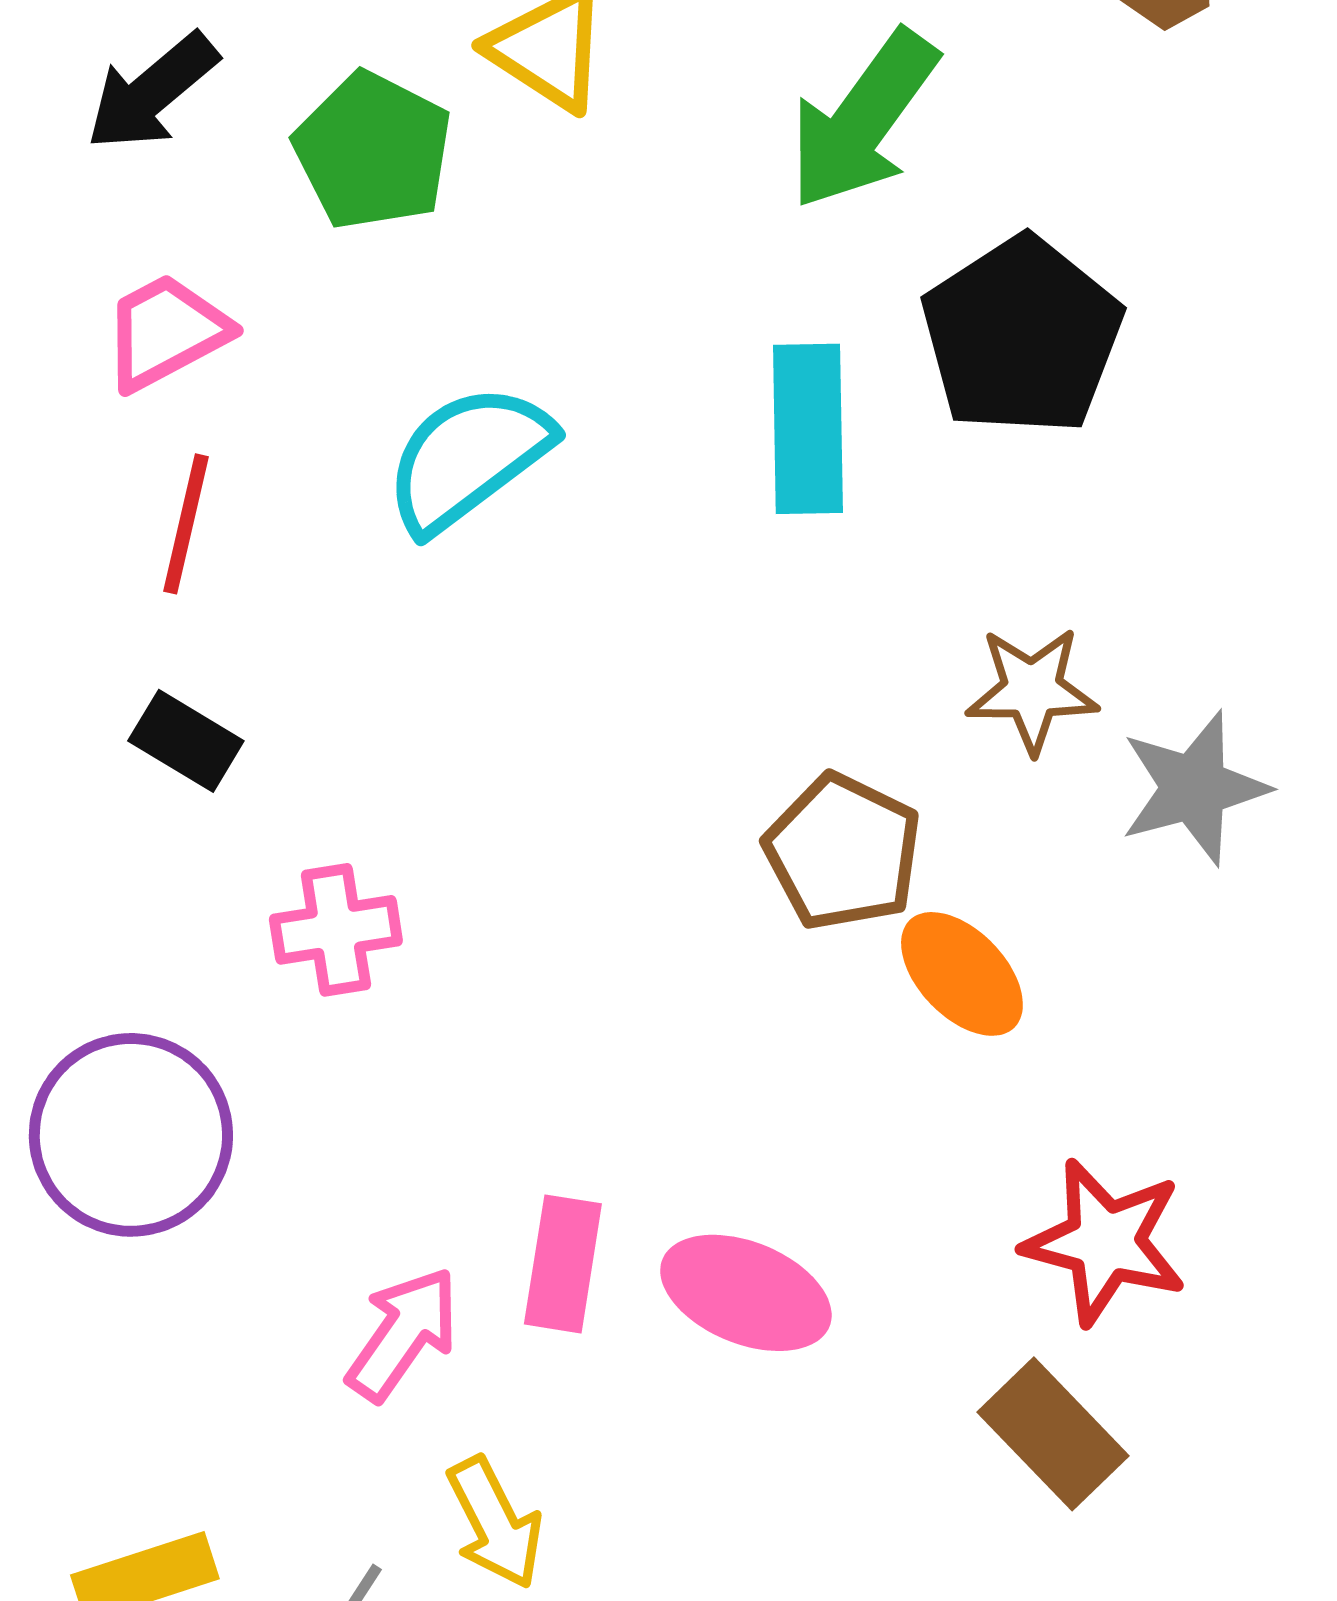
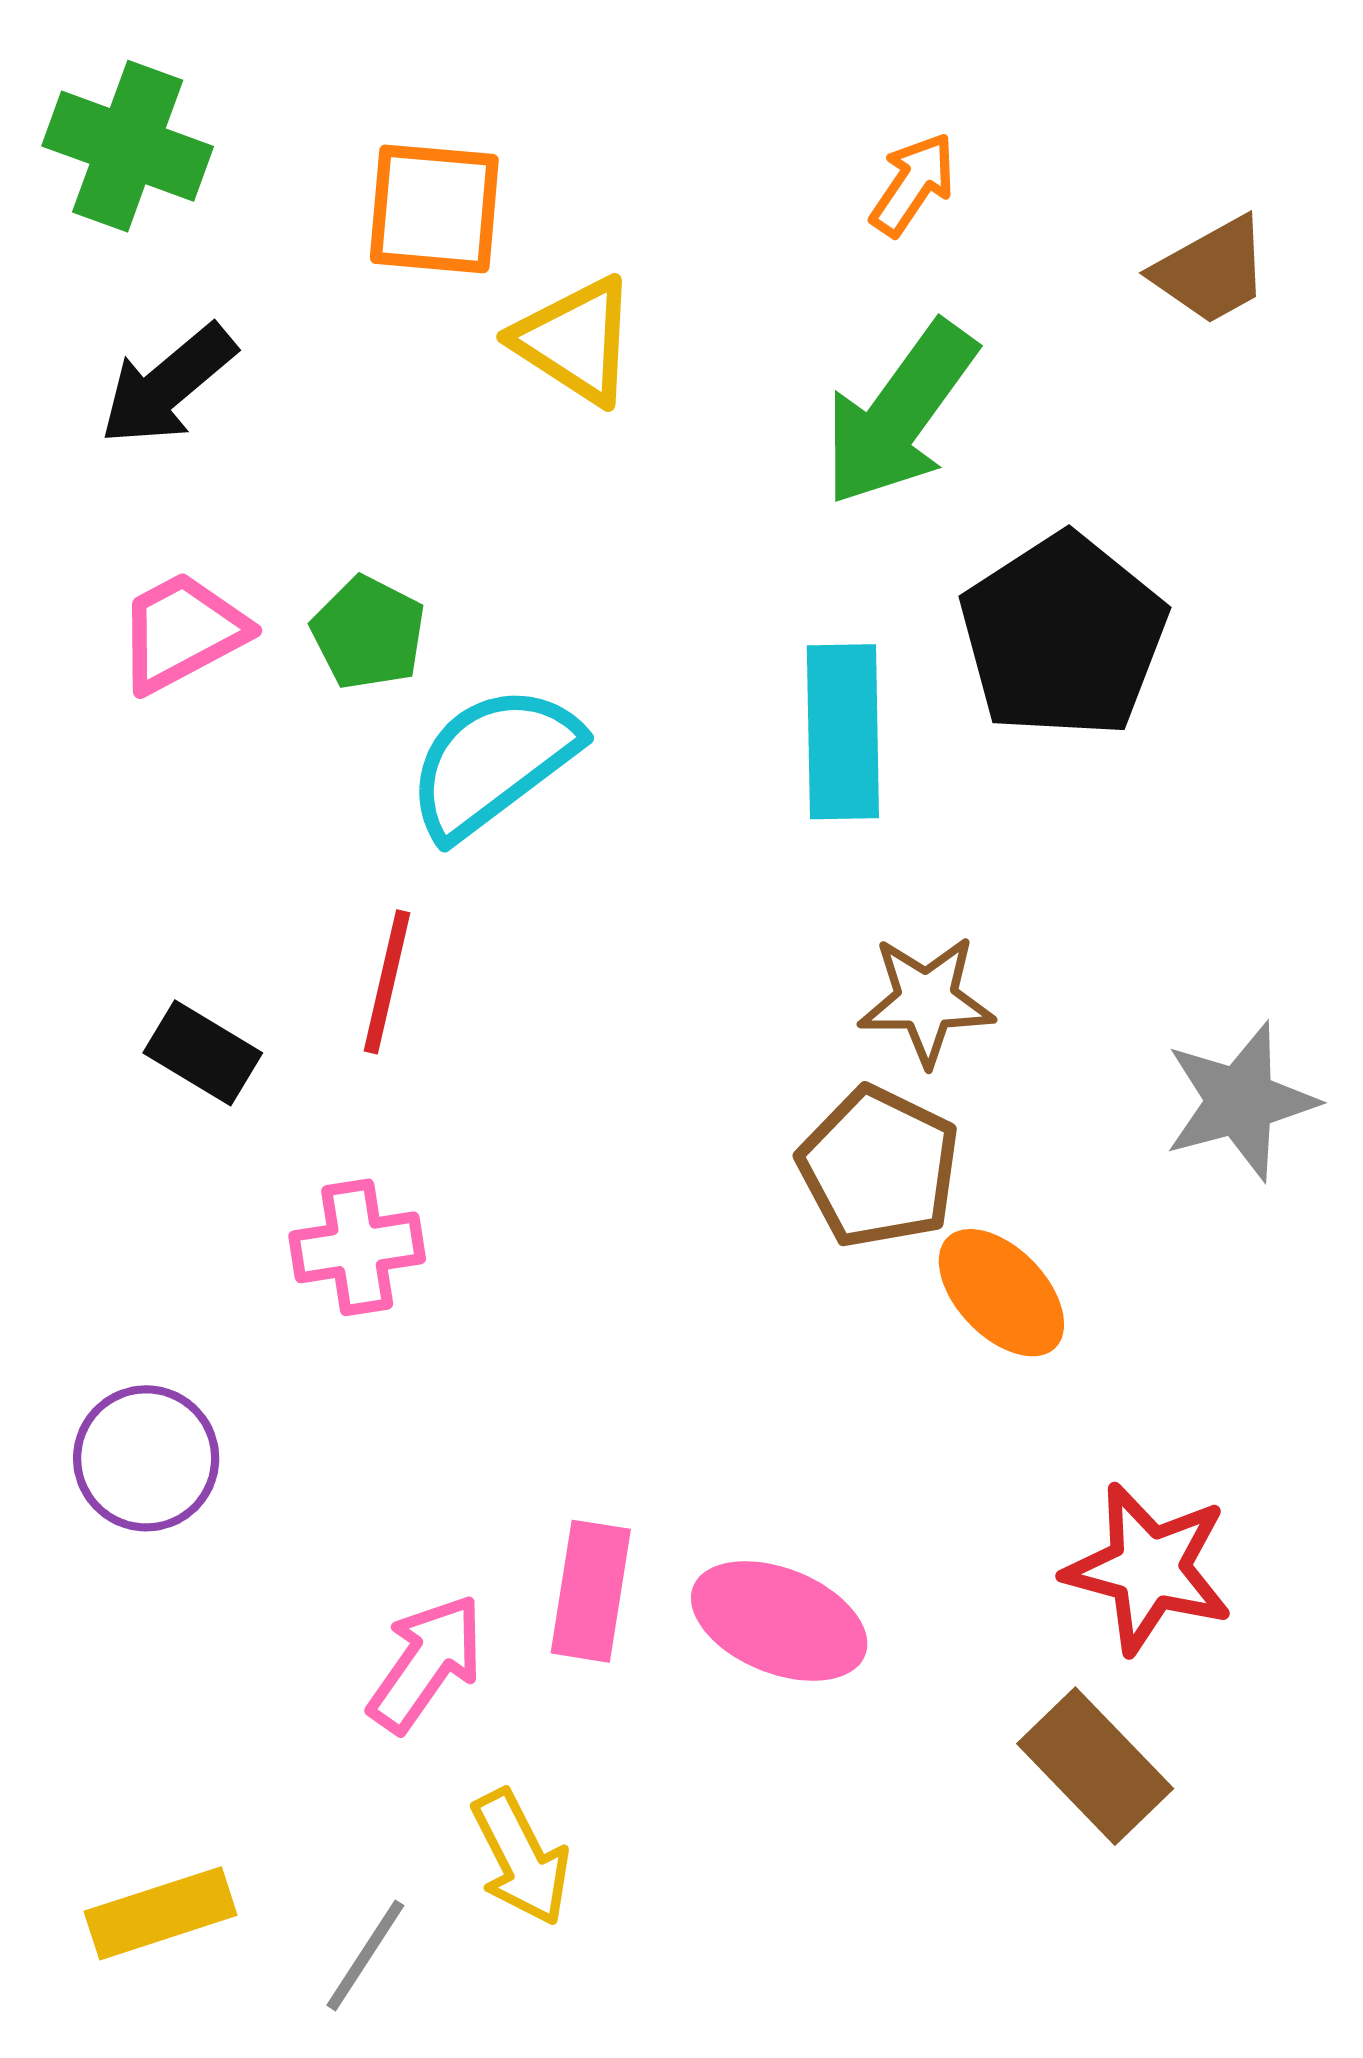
green pentagon: (373, 151) -> (368, 633), moved, size x0.7
red line: (186, 524) -> (387, 982), moved
brown star: (1032, 690) -> (926, 1000), moved
purple circle: (131, 1135) -> (146, 1458), size x0.7

